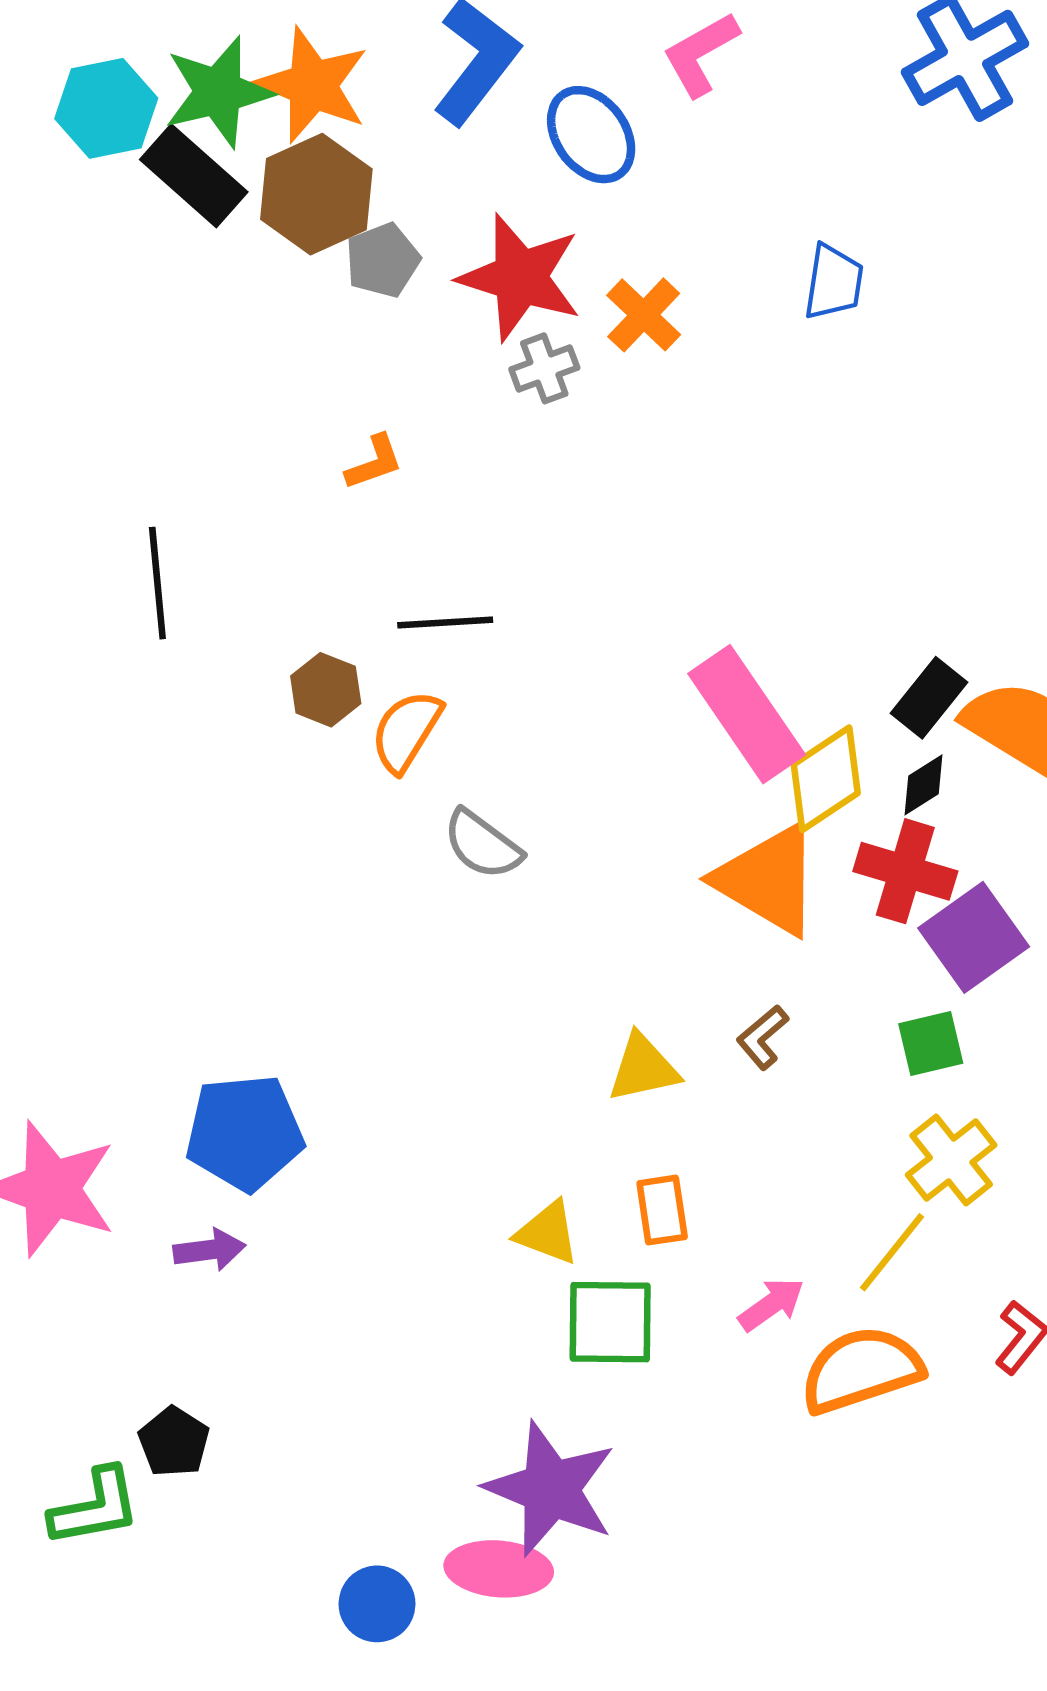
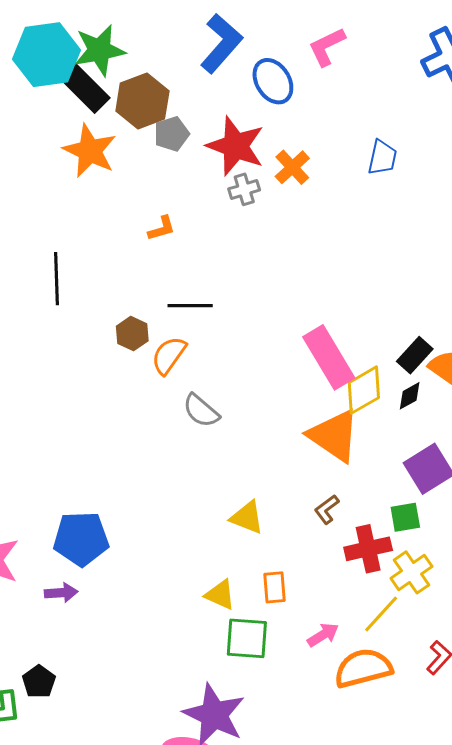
orange star: (313, 85) -> (90, 151), moved
cyan hexagon: (106, 108) -> (47, 55), size x1.4
red cross: (905, 871) -> (368, 549), moved, turned -33
yellow triangle: (643, 1068) -> (247, 517), moved, turned 30

